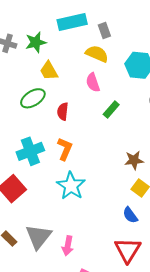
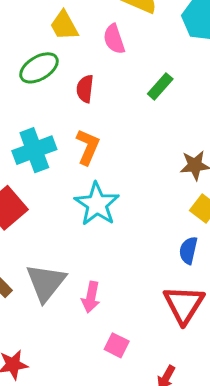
pink semicircle: (93, 82) -> (114, 39), moved
blue semicircle: (130, 215) -> (188, 250), turned 48

